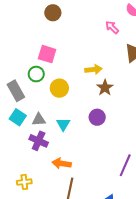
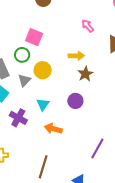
pink arrow: (112, 27) -> (88, 26), moved
gray triangle: (39, 120) -> (24, 80), moved, turned -48
orange arrow: (62, 163) -> (53, 129), moved

